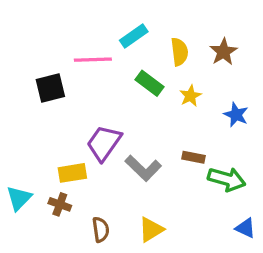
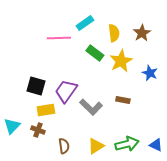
black square: (50, 88) -> (36, 86), moved, turned 30
yellow star: (190, 96) -> (121, 61), size x1.6
green arrow: (227, 179) -> (127, 144), moved, turned -30

